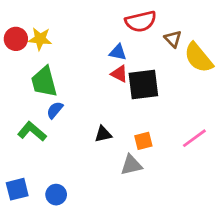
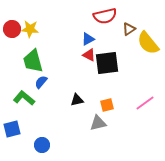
brown triangle: (173, 39) -> (129, 29), turned 40
blue triangle: (118, 52) -> (88, 39), turned -40
blue square: (17, 189) -> (12, 129), moved

